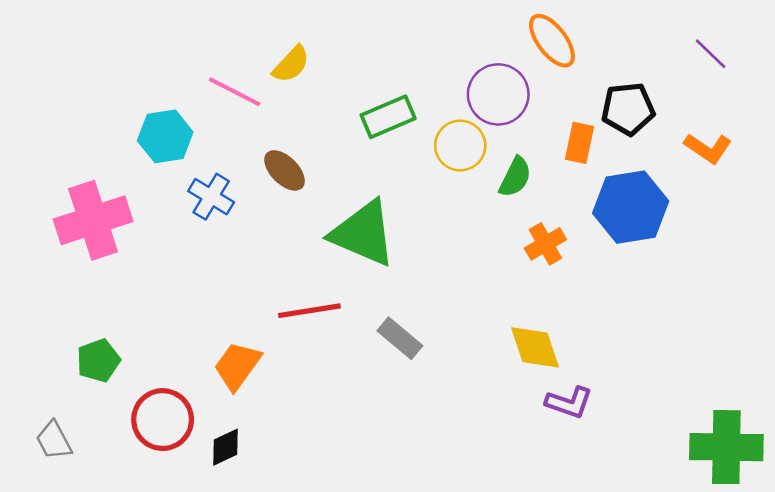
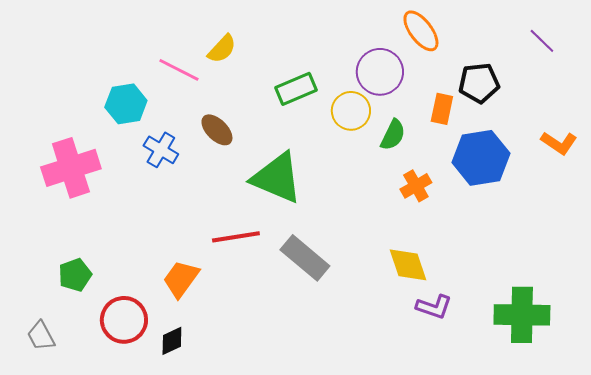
orange L-shape: (708, 148) -> (559, 143), moved
gray rectangle: (400, 338) -> (305, 258), size x1.4
green cross: (726, 447) -> (522, 315), moved

